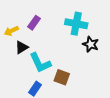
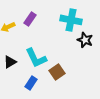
black triangle: (22, 47) -> (10, 62), moved
brown square: (62, 77) -> (57, 72), turned 35

